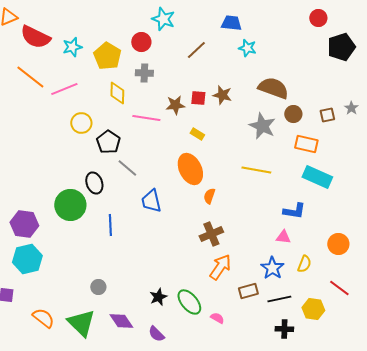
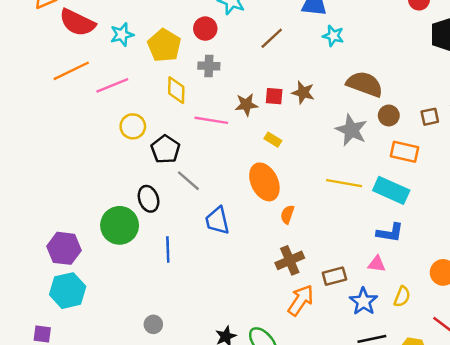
orange line: (30, 77) -> (71, 71), turned -64
cyan rectangle: (317, 177) -> (391, 190), moved
brown rectangle: (248, 291) -> (334, 276), moved

